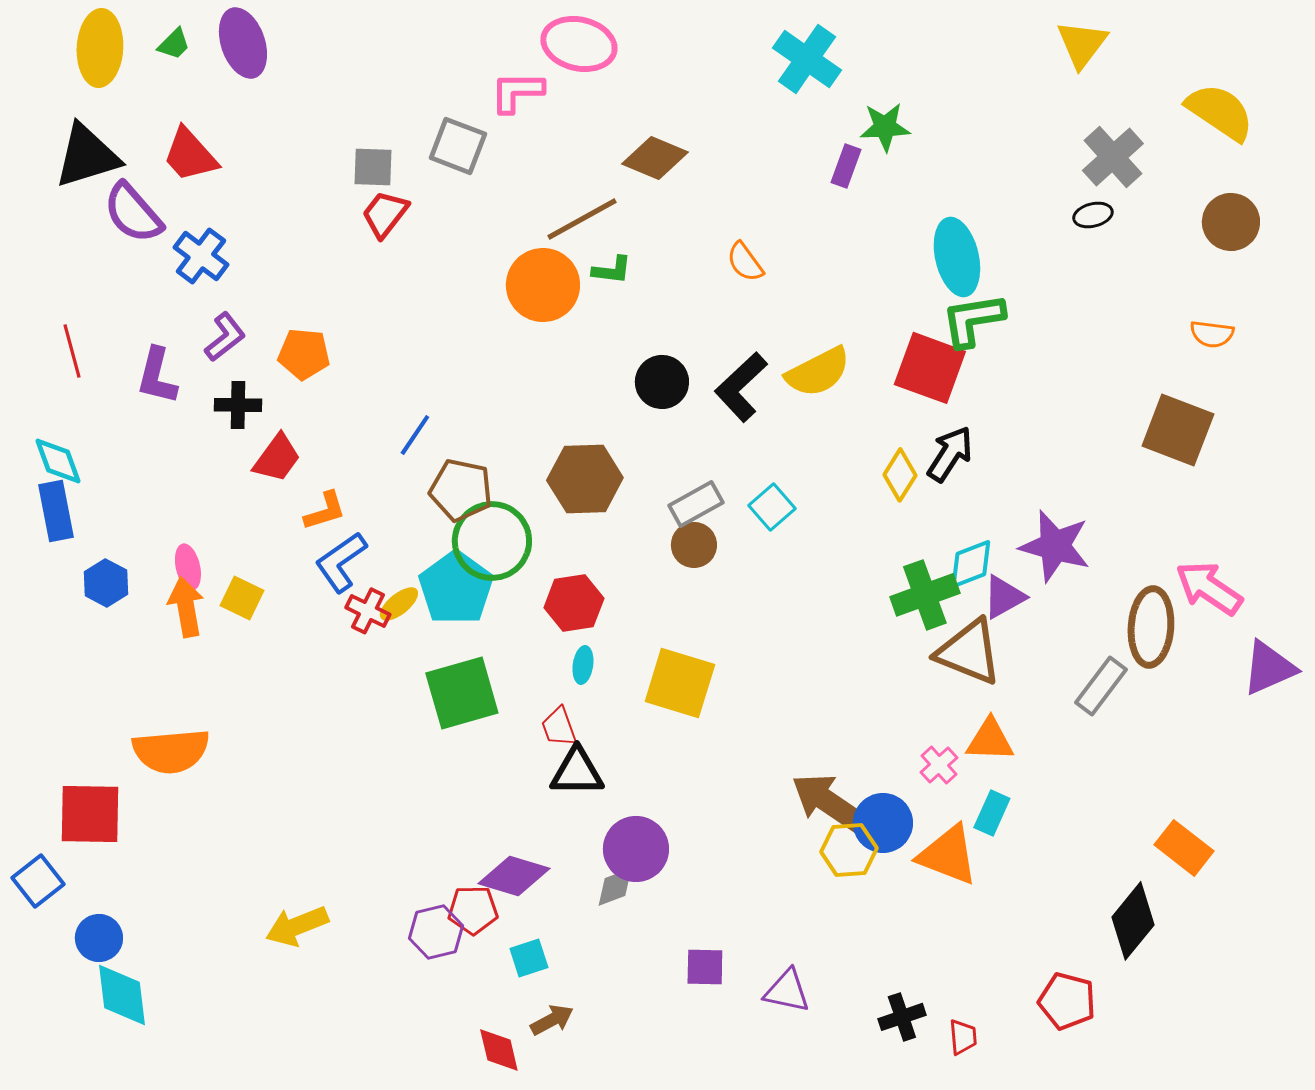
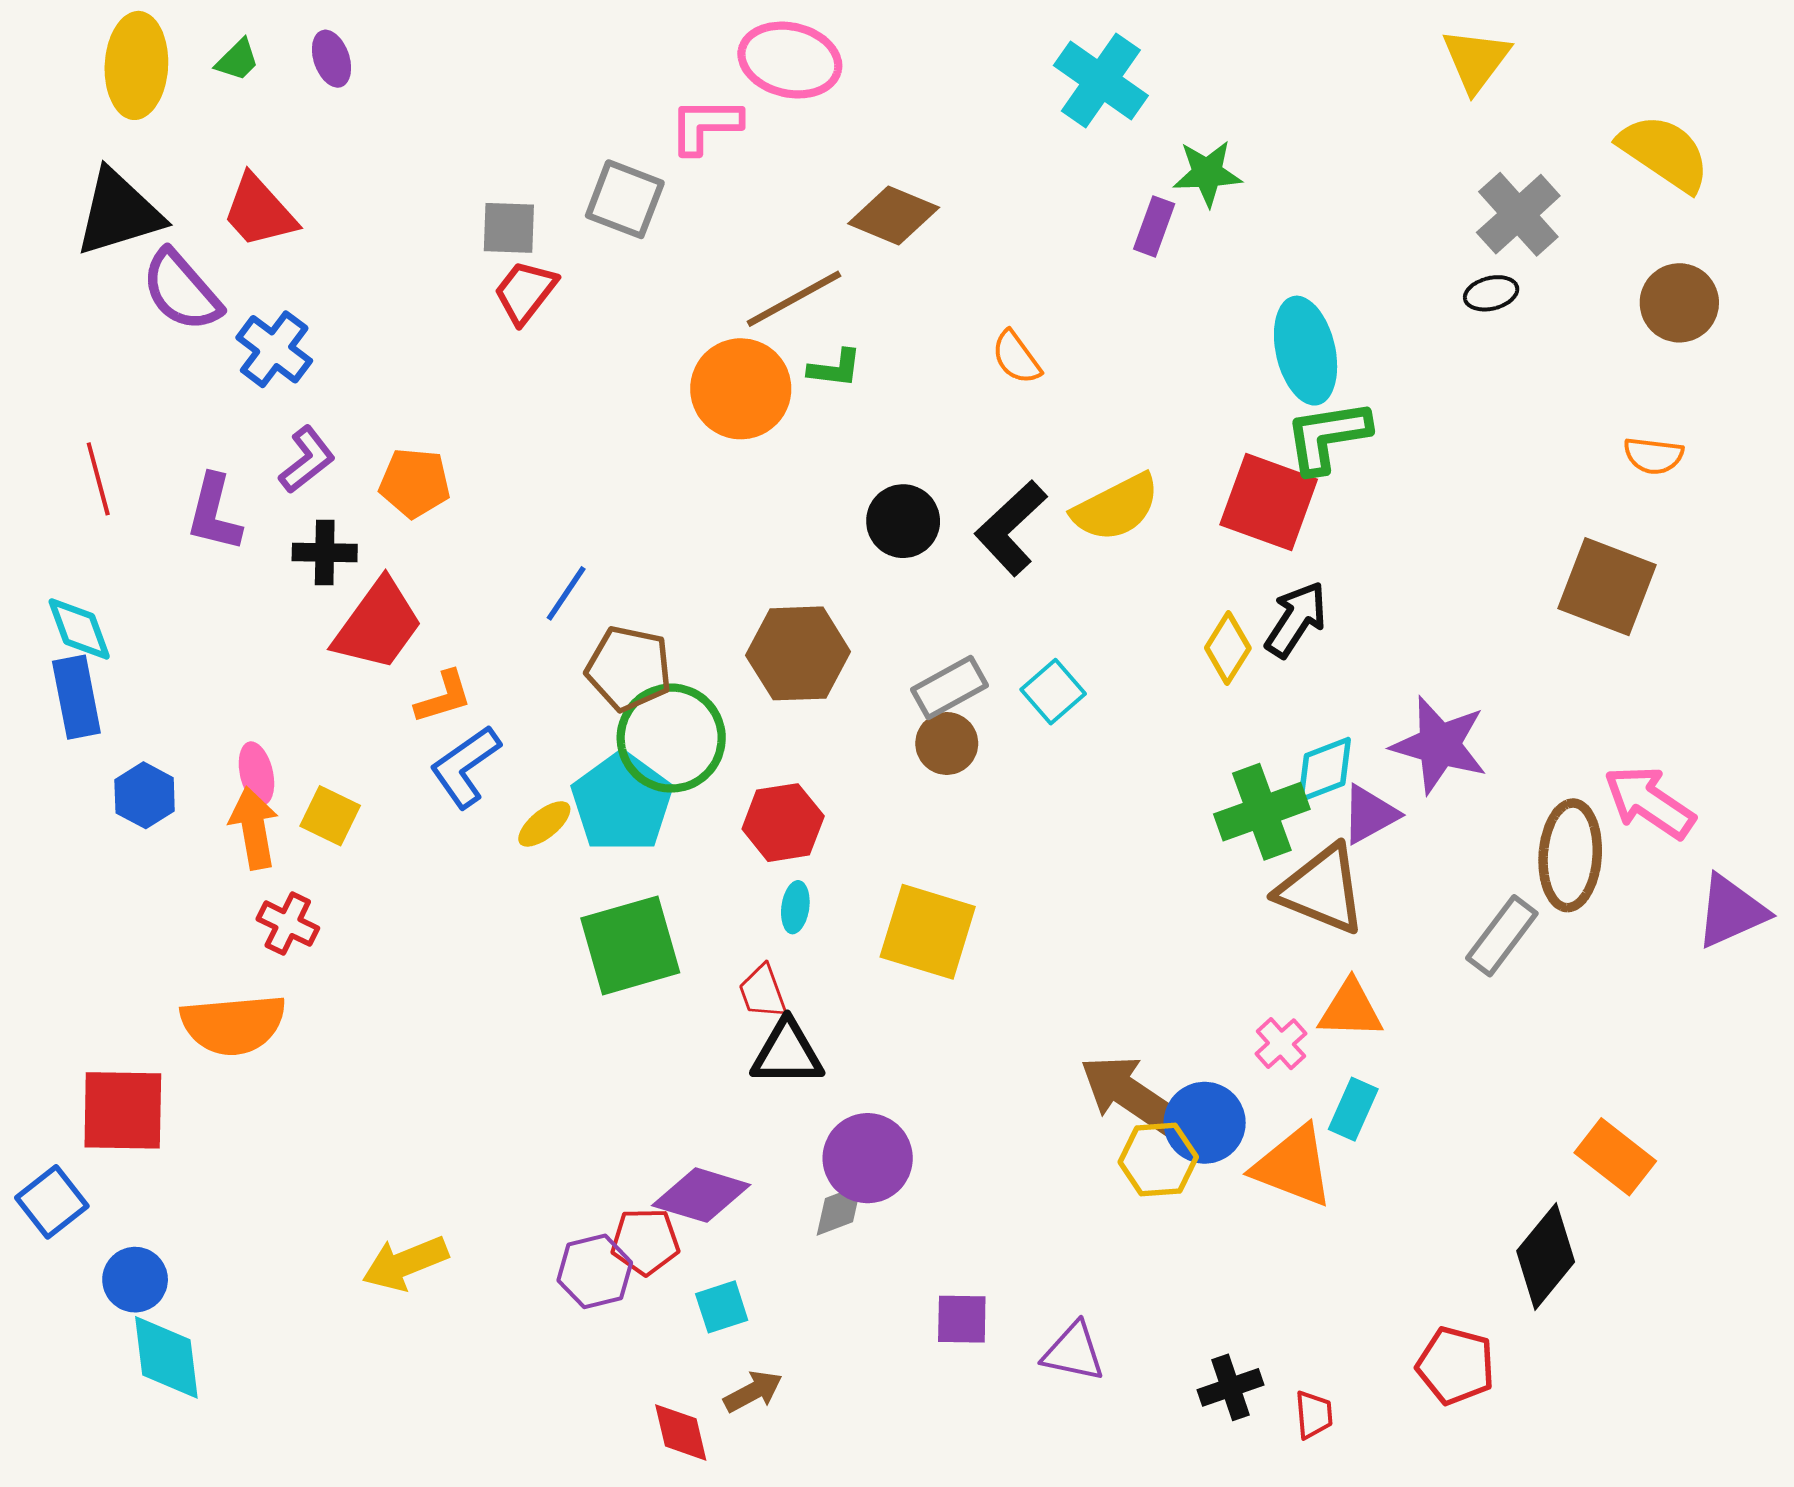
purple ellipse: (243, 43) -> (331, 59), size x0.6
red trapezoid: (277, 458) -> (378, 625), size x1.4
red cross: (368, 611) -> (288, 924), moved

